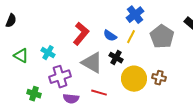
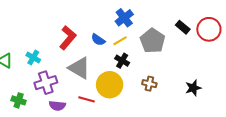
yellow line: (131, 37) -> (120, 41), turned 32
black cross: (116, 58) -> (122, 61), moved
yellow circle: (134, 79) -> (110, 85), moved

